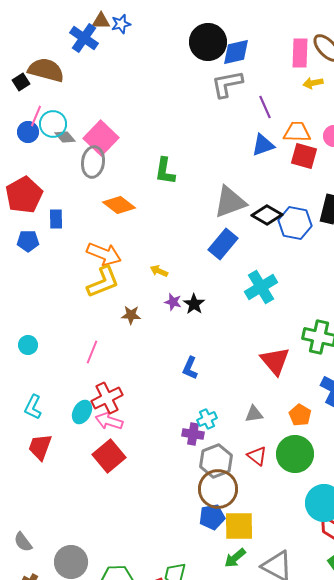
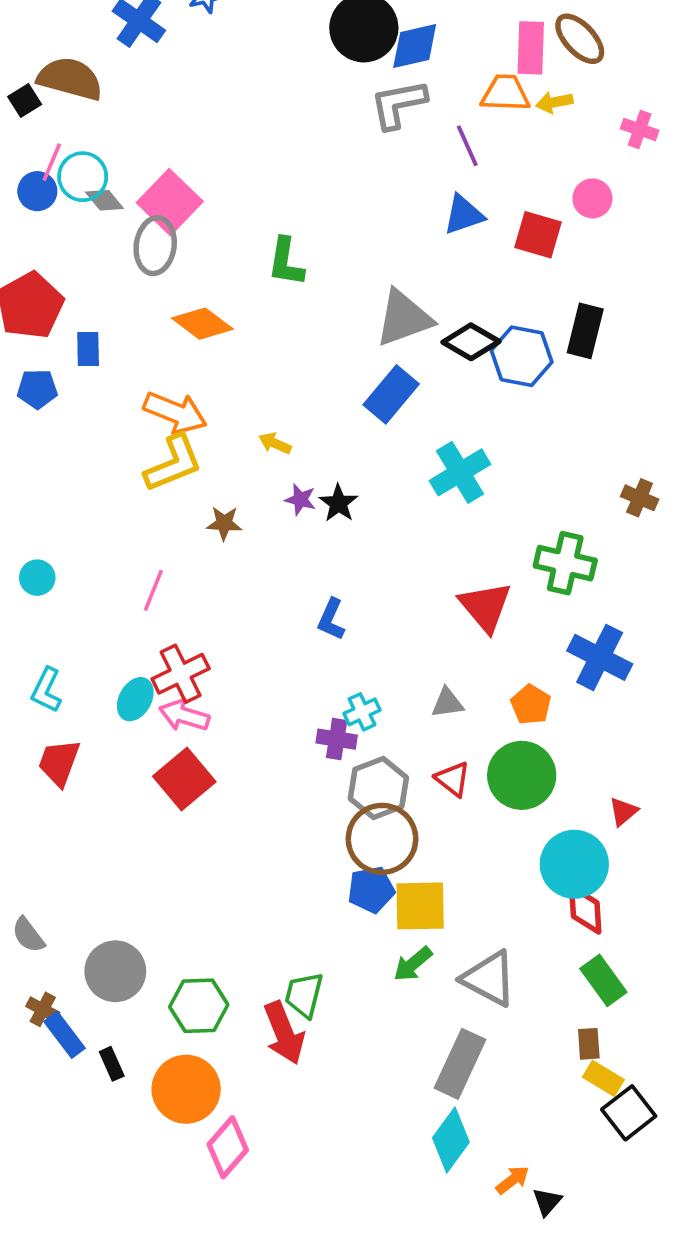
orange trapezoid: (297, 132) -> (505, 93), moved

